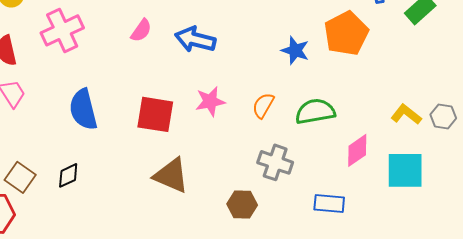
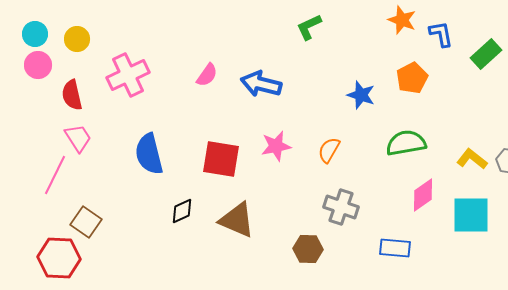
orange pentagon: (346, 33) -> (412, 78), size x0.7
green semicircle: (315, 111) -> (406, 143), moved
black diamond: (68, 175) -> (182, 211), moved

